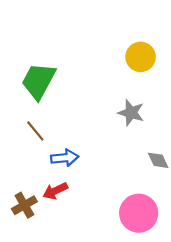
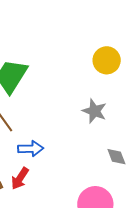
red arrow: (55, 191) -> (20, 178), turned -35

